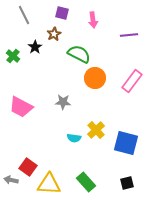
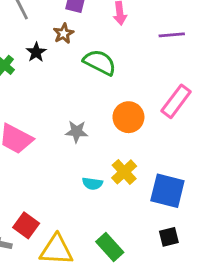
orange circle: (95, 78) -> (128, 117), moved
black square: (127, 183) -> (169, 237), moved

